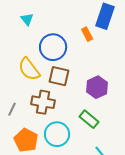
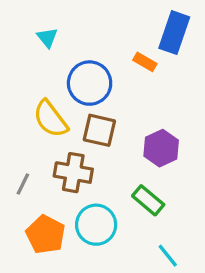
orange rectangle: (87, 34) -> (145, 62), turned -32

